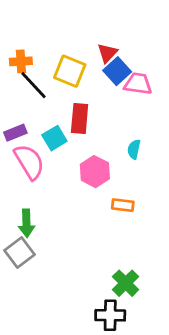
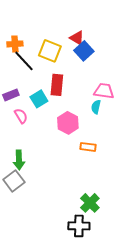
red triangle: (107, 53) -> (77, 38), turned -42
pink trapezoid: (138, 84) -> (104, 91), moved
pink semicircle: (29, 162) -> (21, 116), size x0.6

